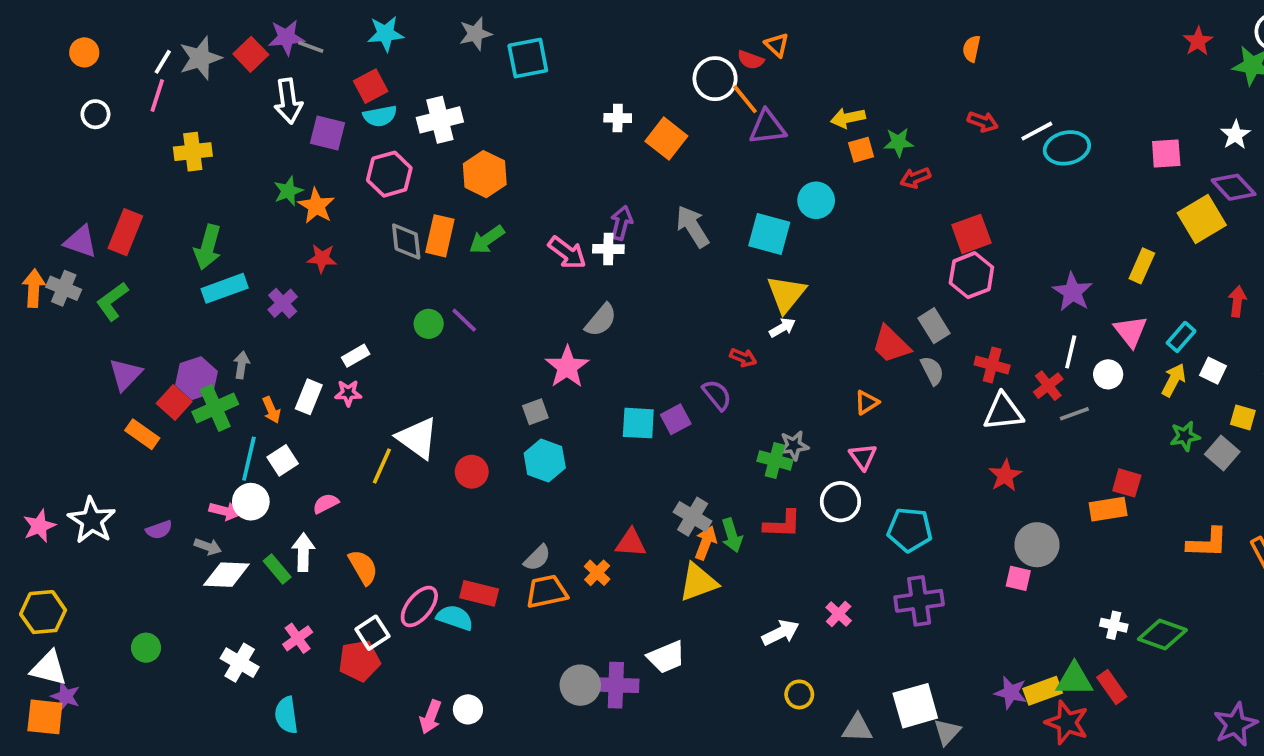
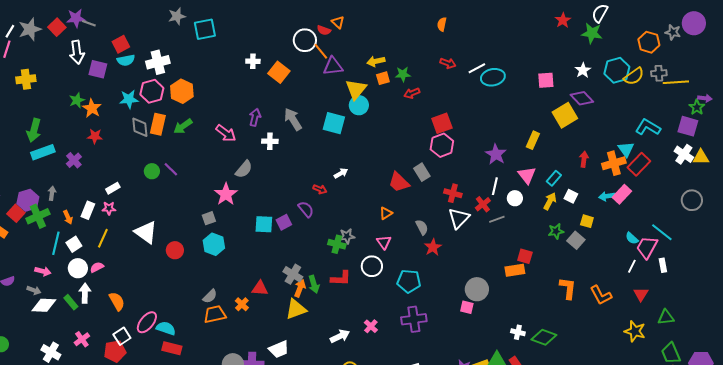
cyan star: (386, 34) -> (129, 99), moved
pink hexagon: (389, 174) -> (152, 91), moved
white cross: (608, 249) -> (270, 141), moved
yellow triangle: (786, 294) -> (356, 89), moved
gray semicircle: (932, 371) -> (422, 227), moved
white triangle: (1003, 412) -> (459, 218), turned -40
yellow line: (382, 466) -> (103, 238), moved
red star: (1005, 475) -> (433, 247), moved
white circle: (251, 502) -> (78, 268), moved
orange L-shape: (1207, 543) -> (568, 288), turned -85
red rectangle: (479, 593) -> (172, 348), moved

